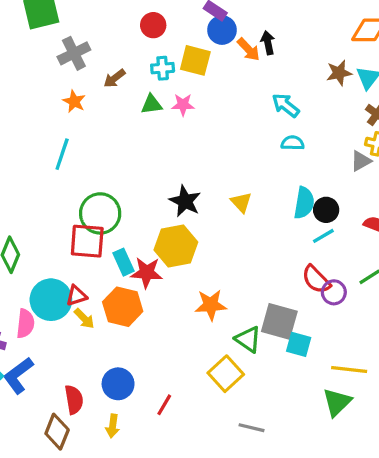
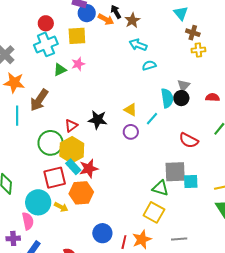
cyan cross: (163, 68) -> (46, 44), moved, size x1.6
brown star: (339, 73) -> (132, 20), moved
brown arrow: (114, 78) -> (39, 100), moved, size x1.6
orange star: (74, 101) -> (14, 83), size x1.5
gray triangle: (361, 161) -> (184, 86), moved
cyan line: (323, 236) -> (152, 119), moved
red square: (87, 241) -> (55, 178), moved
yellow hexagon: (176, 246) -> (72, 150), moved
purple circle: (334, 292) -> (131, 132), moved
red triangle: (76, 296) -> (71, 126), moved
orange star: (211, 305) -> (142, 239), moved
blue circle: (118, 384) -> (102, 233), moved

